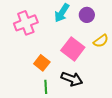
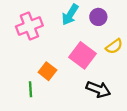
black arrow: (72, 79) -> (98, 89), moved
green line: (46, 87) -> (31, 89), moved

